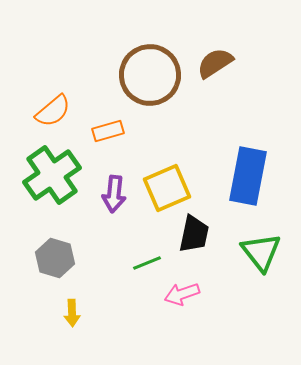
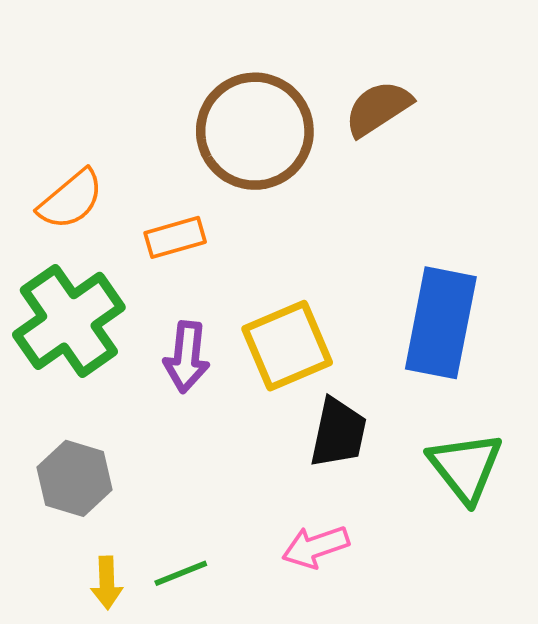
green line: (147, 263) -> (181, 573), moved

